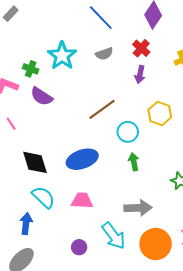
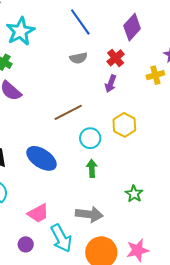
cyan star: (62, 56) -> (20, 31), moved
blue ellipse: (82, 159) -> (41, 158), turned 44
pink trapezoid: (82, 201) -> (38, 213), moved, turned 140

